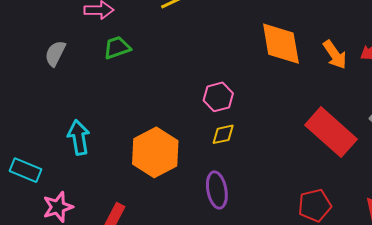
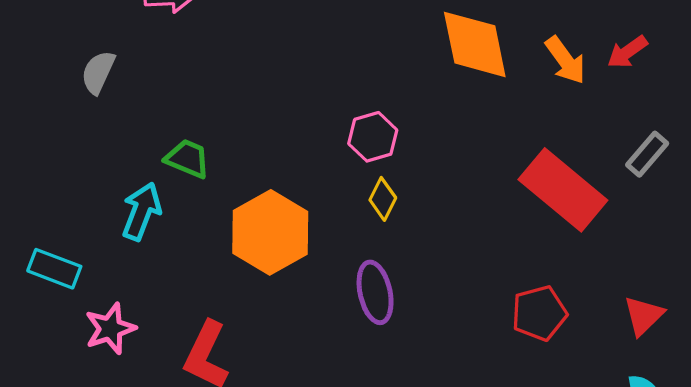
green trapezoid: (117, 48) -> (188, 159), moved, turned 44
yellow diamond: (223, 134) -> (383, 199), turned -50
cyan arrow: (79, 137) -> (141, 211), turned 32

